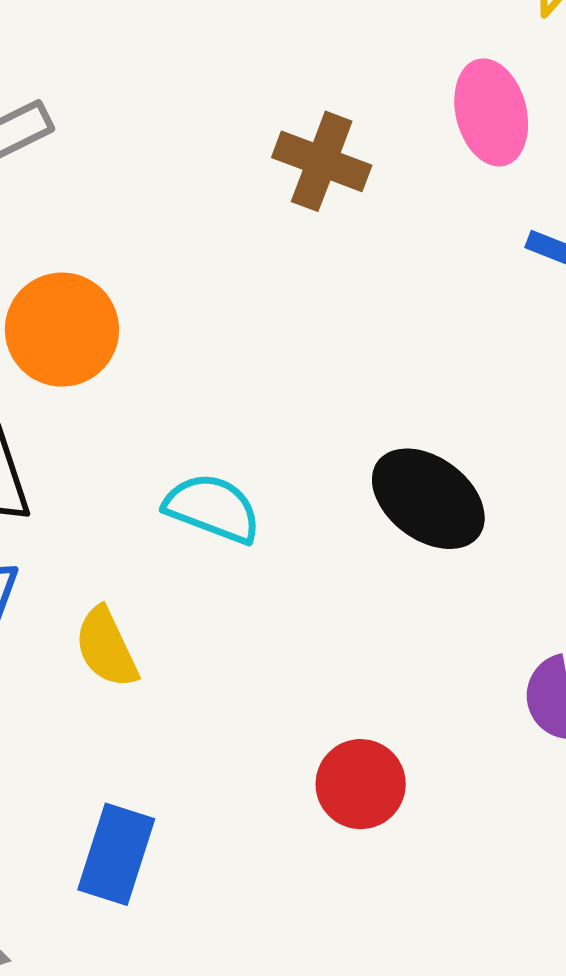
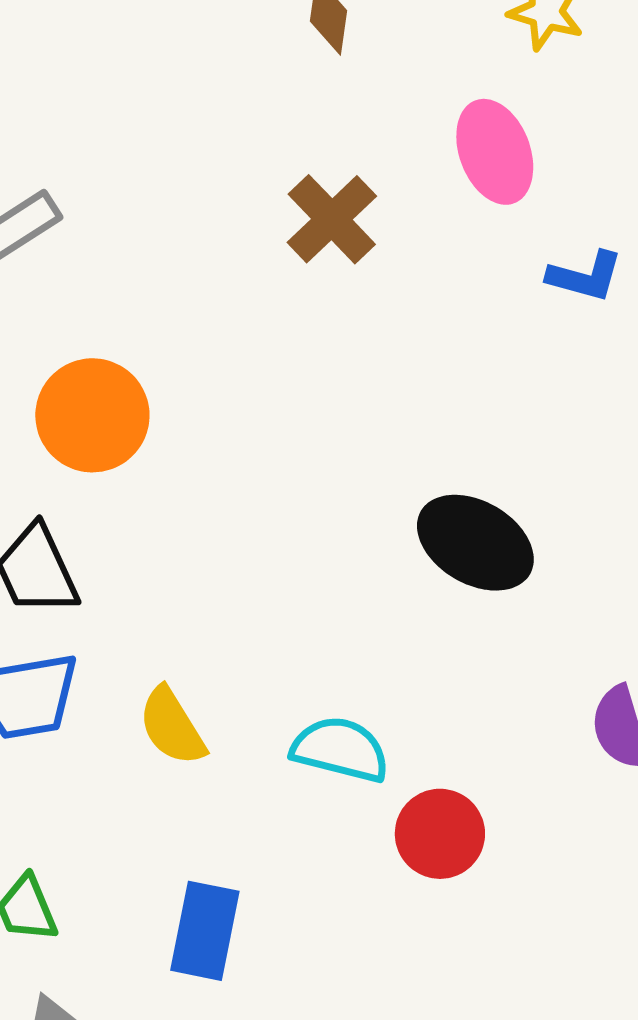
brown cross: (322, 161) -> (332, 219), turned 32
cyan semicircle: (212, 508) -> (340, 749), moved

